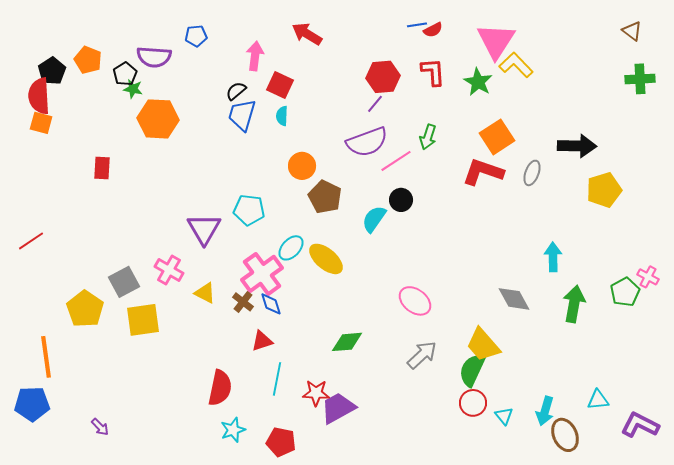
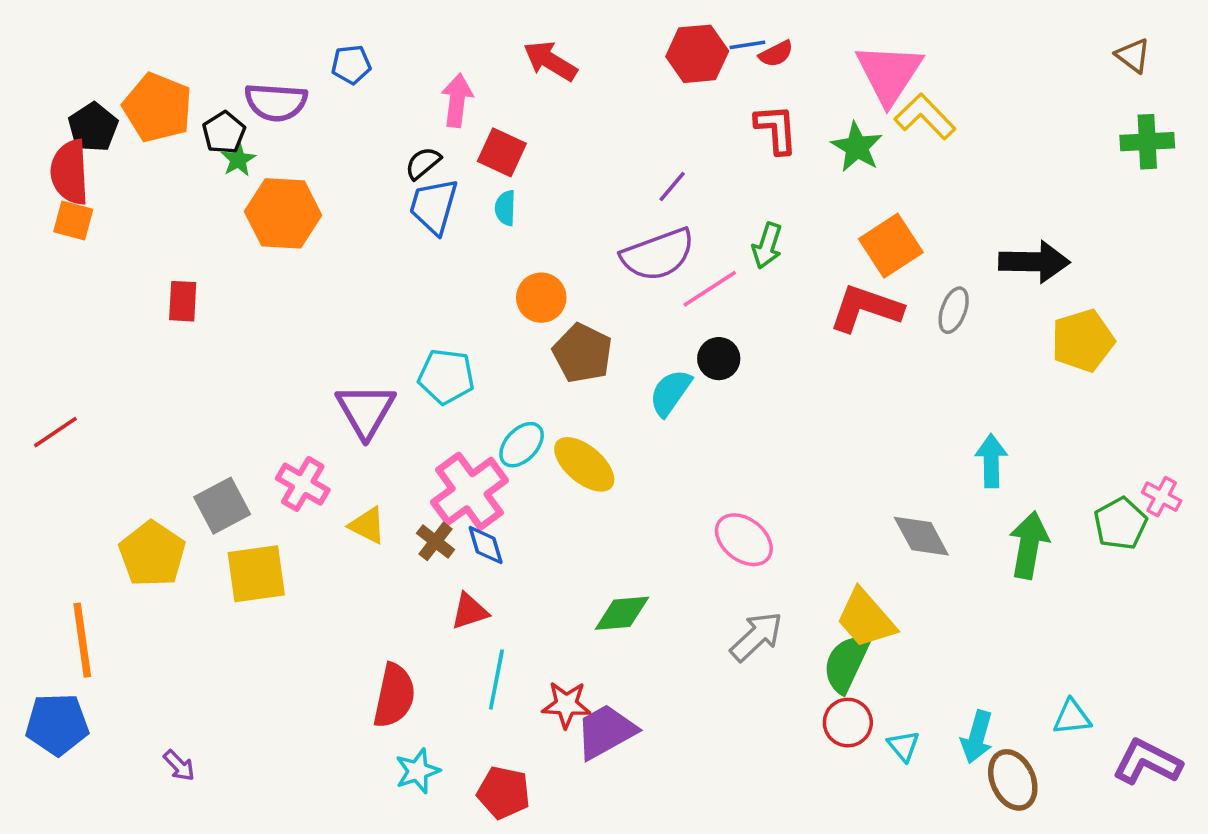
orange pentagon: (88, 60) -> (158, 108), size x1.4
red hexagon: (383, 77) -> (697, 54), moved
green star: (133, 89) -> (238, 160), turned 30

